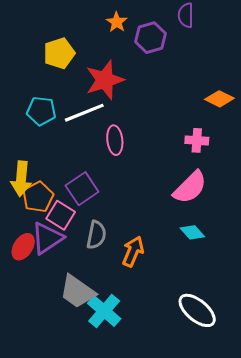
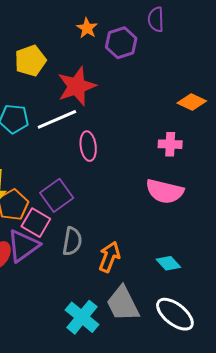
pink semicircle: (190, 187) -> (165, 191), turned 60
cyan diamond: (192, 232) -> (168, 263), moved
gray trapezoid: (77, 292) -> (123, 304), moved, turned 30

